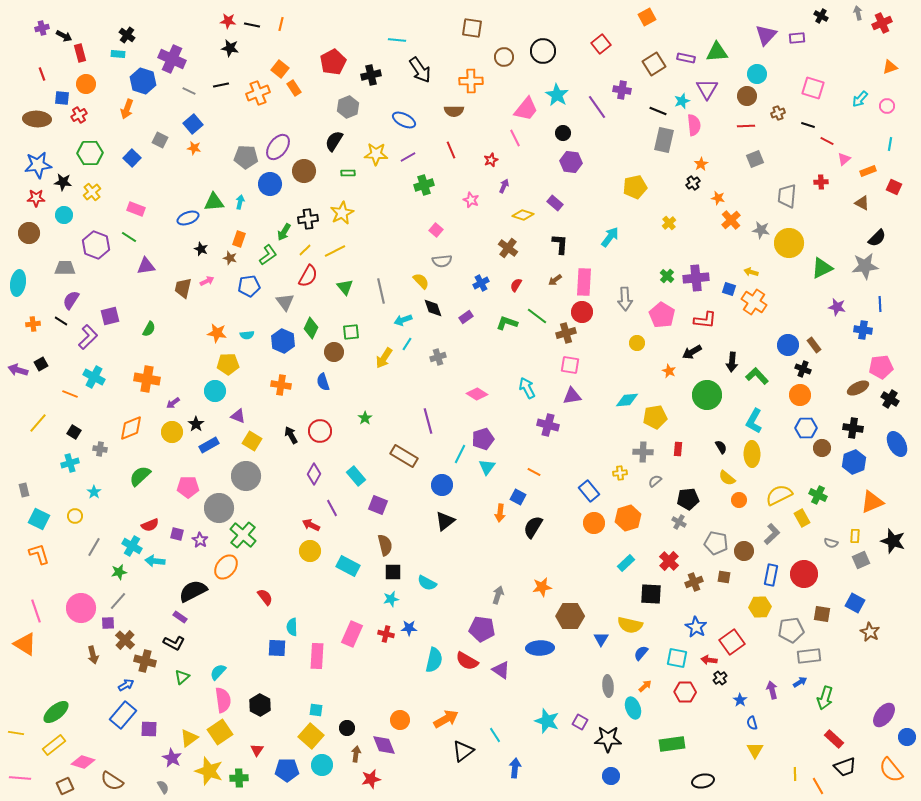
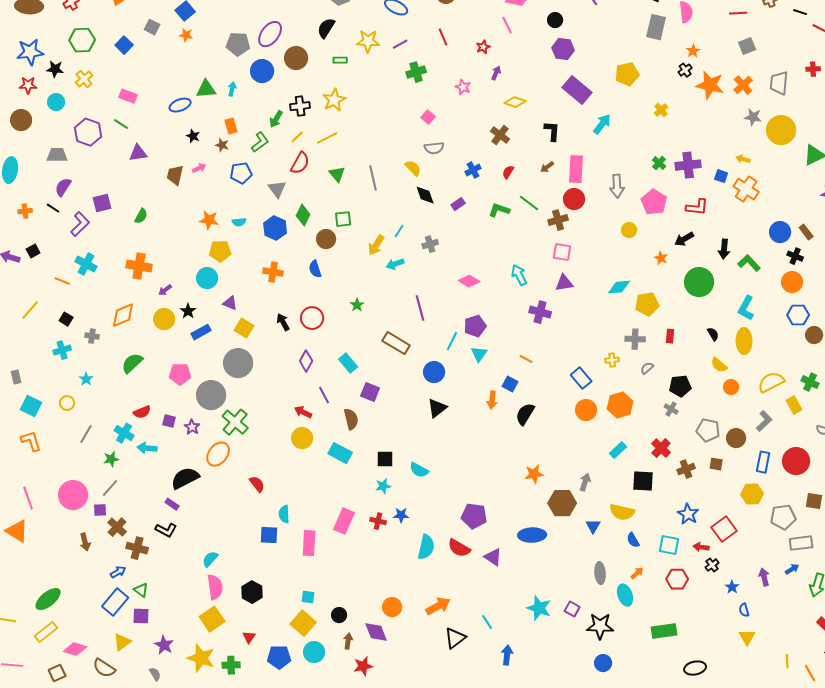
orange star: (718, 198) -> (710, 85), size x2.0
purple rectangle: (555, 203) -> (577, 90), moved, size x1.8
orange cross: (731, 220) -> (743, 85), moved
orange rectangle: (239, 239) -> (231, 126), turned -35
cyan arrow: (403, 320) -> (395, 264), moved
brown semicircle: (385, 545) -> (351, 419), moved
gray arrow: (498, 595) -> (585, 482), moved
blue semicircle: (641, 653) -> (633, 540), turned -70
green triangle: (182, 677) -> (141, 590), moved, turned -42
yellow triangle: (189, 738) -> (122, 642), moved

